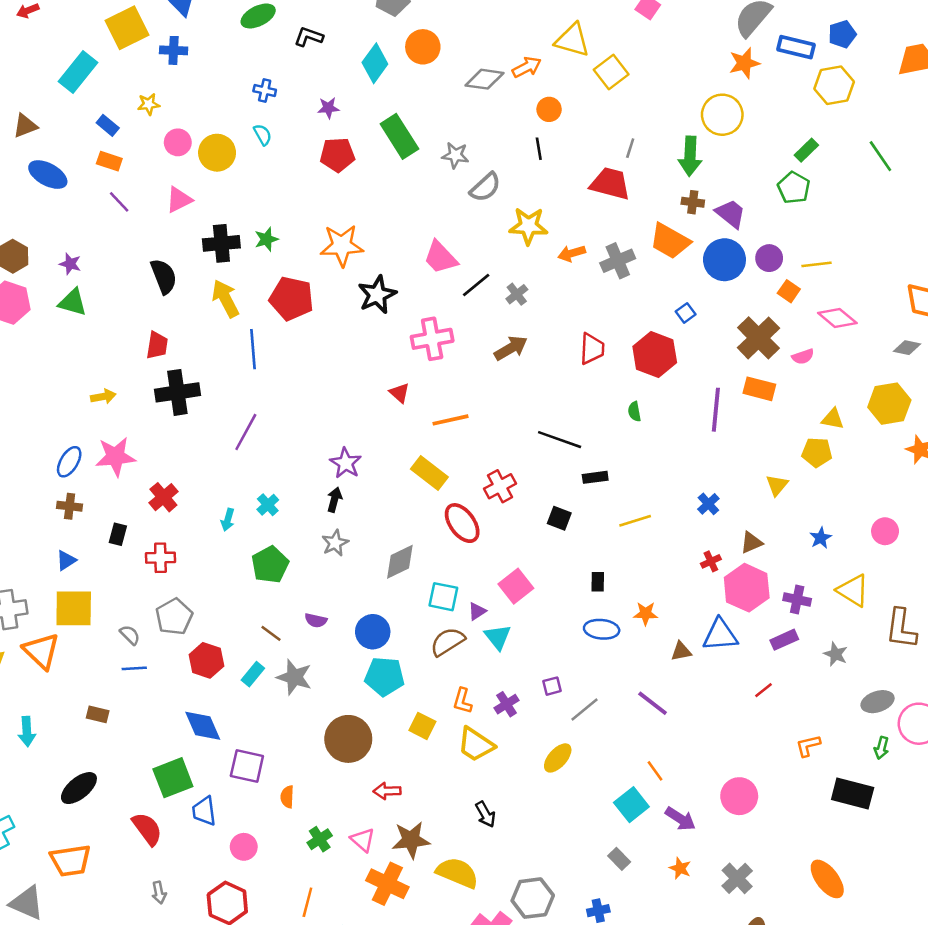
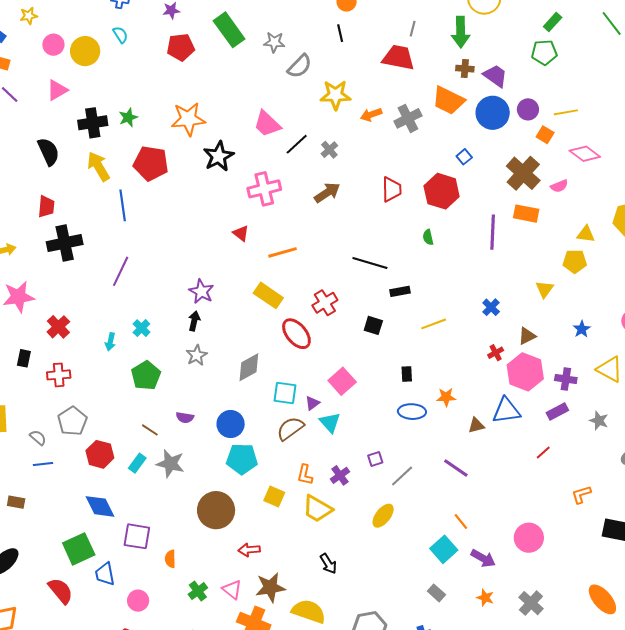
green pentagon: (794, 188) -> (544, 52), turned -30

